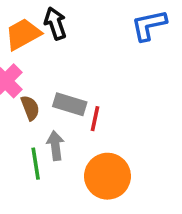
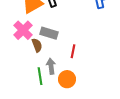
gray rectangle: (70, 104) -> (49, 33), moved
orange circle: (107, 176) -> (67, 79), moved, size x0.7

